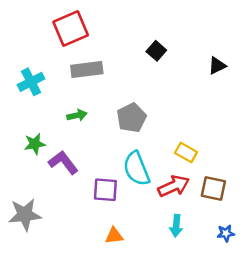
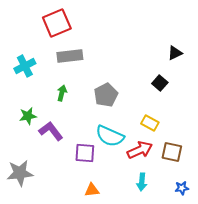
black square: (156, 51) -> (160, 83), moved
green arrow: (77, 115) -> (62, 93), turned -63
cyan semicircle: (136, 169) -> (110, 136), turned -44

